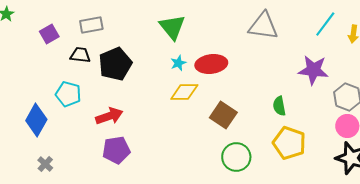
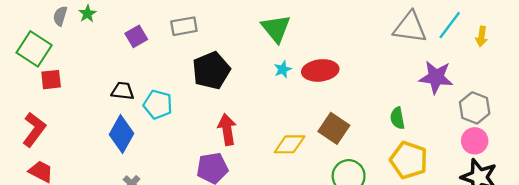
gray triangle: (263, 26) -> (410, 27), moved
black trapezoid: (80, 55) -> (123, 91), moved
yellow diamond: (184, 92) -> (290, 144), moved
red arrow: (109, 116) -> (227, 130), moved, turned -80

